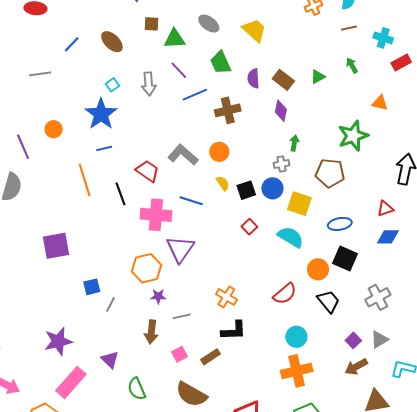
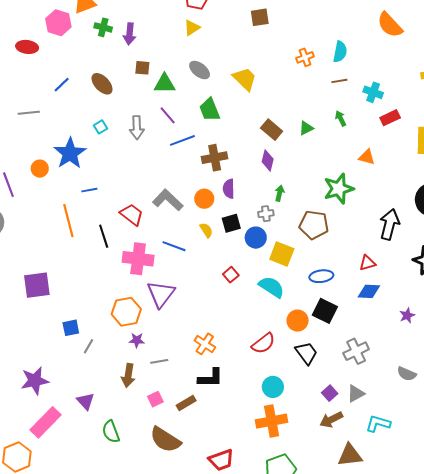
purple semicircle: (253, 78) -> (229, 189), moved
blue star: (101, 114) -> (70, 153), moved
black square: (246, 190) -> (231, 223), moved

